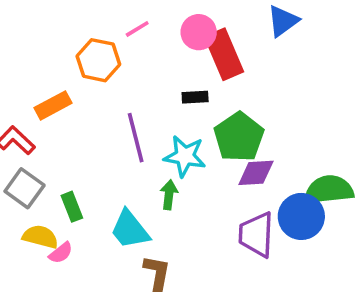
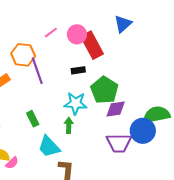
pink line: (137, 29) -> (51, 33), moved
purple line: (136, 138) -> (37, 71), moved
green rectangle: (72, 207) -> (33, 119), moved
purple trapezoid: (256, 235) -> (119, 143), turned -88

